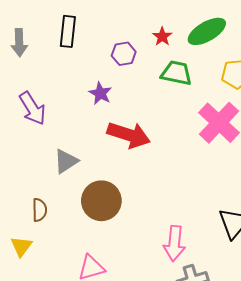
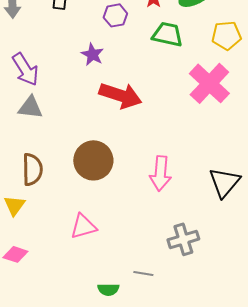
gray triangle: (66, 161) -> (30, 107), moved, turned 40
brown semicircle: (40, 210) -> (32, 169), size x1.4
pink arrow: (174, 243) -> (160, 173), moved

